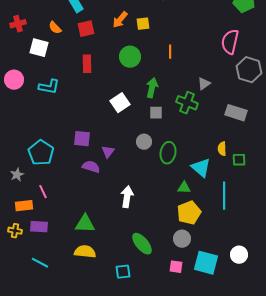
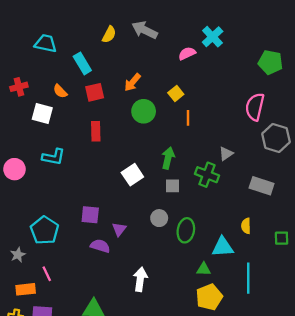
yellow square: (143, 24) -> (176, 93), moved, turned -32
green circle: (130, 57) -> (144, 111), moved
pink circle: (14, 80) -> (14, 169), moved
green square: (239, 160) -> (282, 238), moved
cyan triangle: (201, 168) -> (223, 247), turned -45

